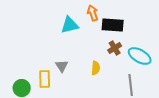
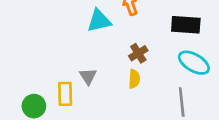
black rectangle: (113, 25) -> (186, 25), moved
brown cross: (115, 48) -> (138, 53), moved

